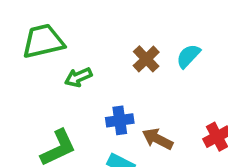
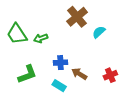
green trapezoid: (43, 41) -> (17, 34), moved, turned -115
brown cross: (146, 59) -> (77, 17), moved, size x1.5

